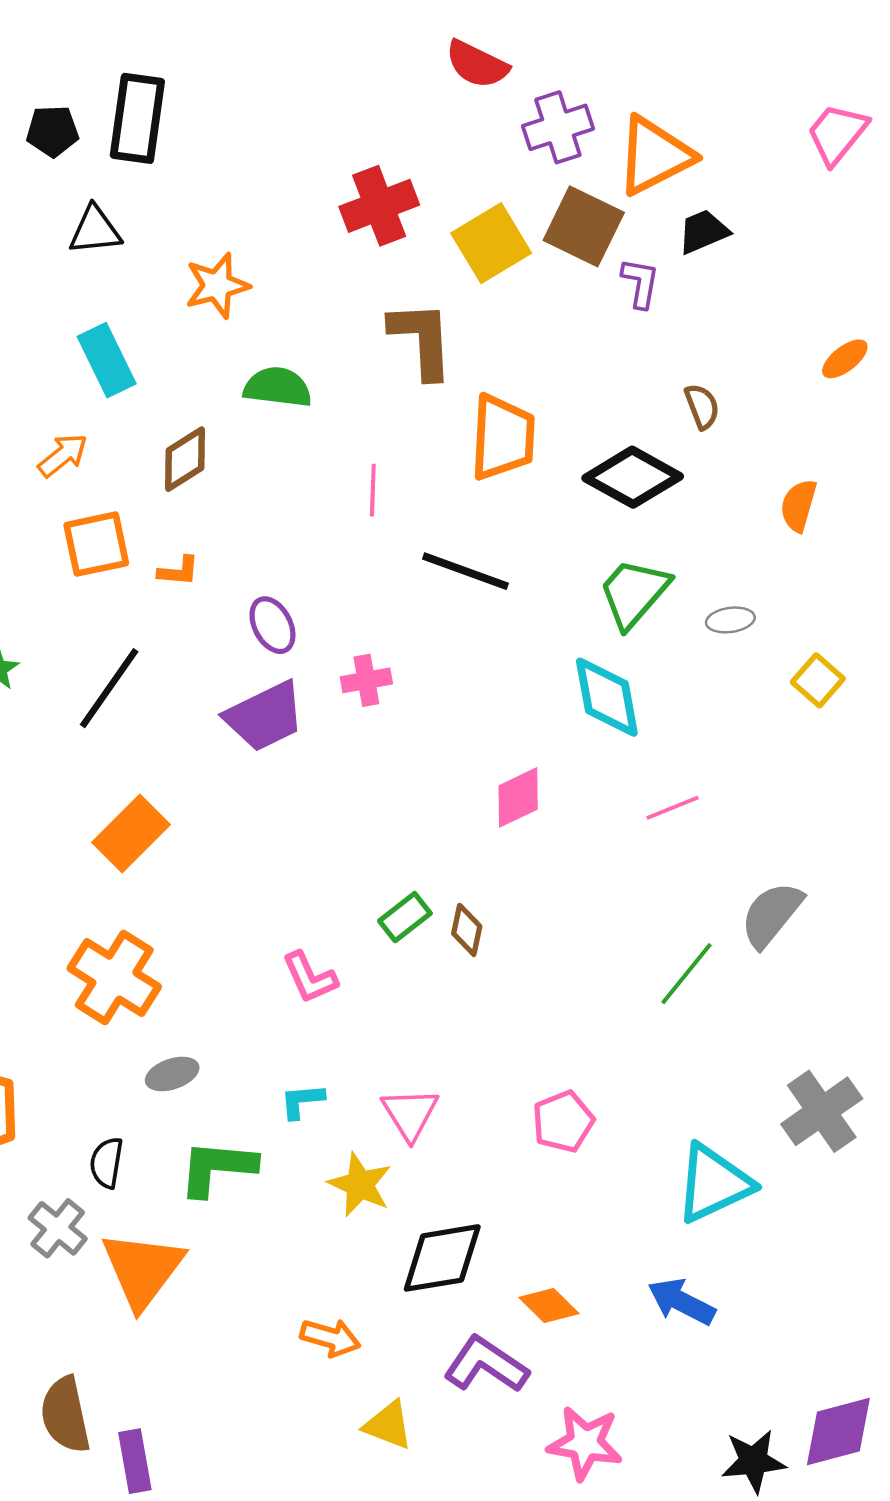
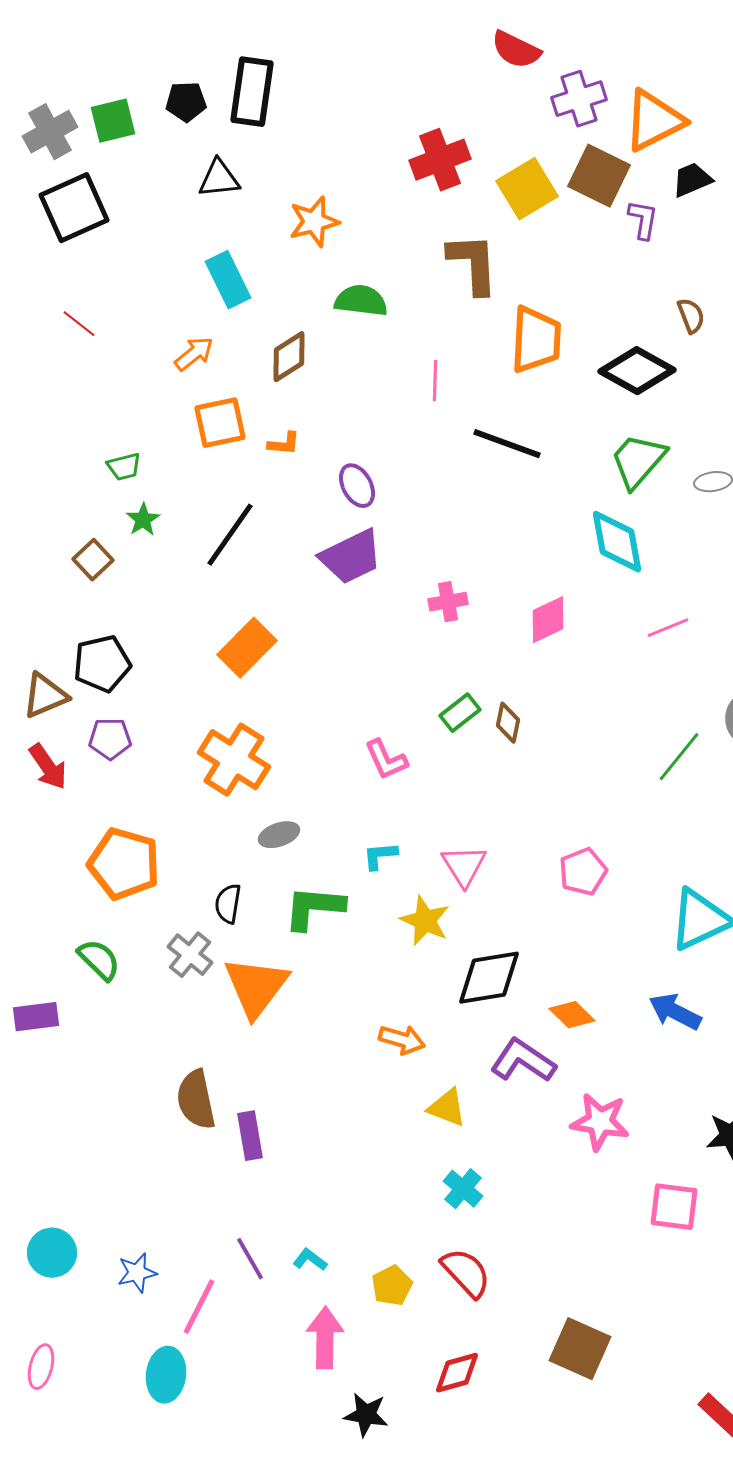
pink cross: (366, 680) -> (448, 602), moved

